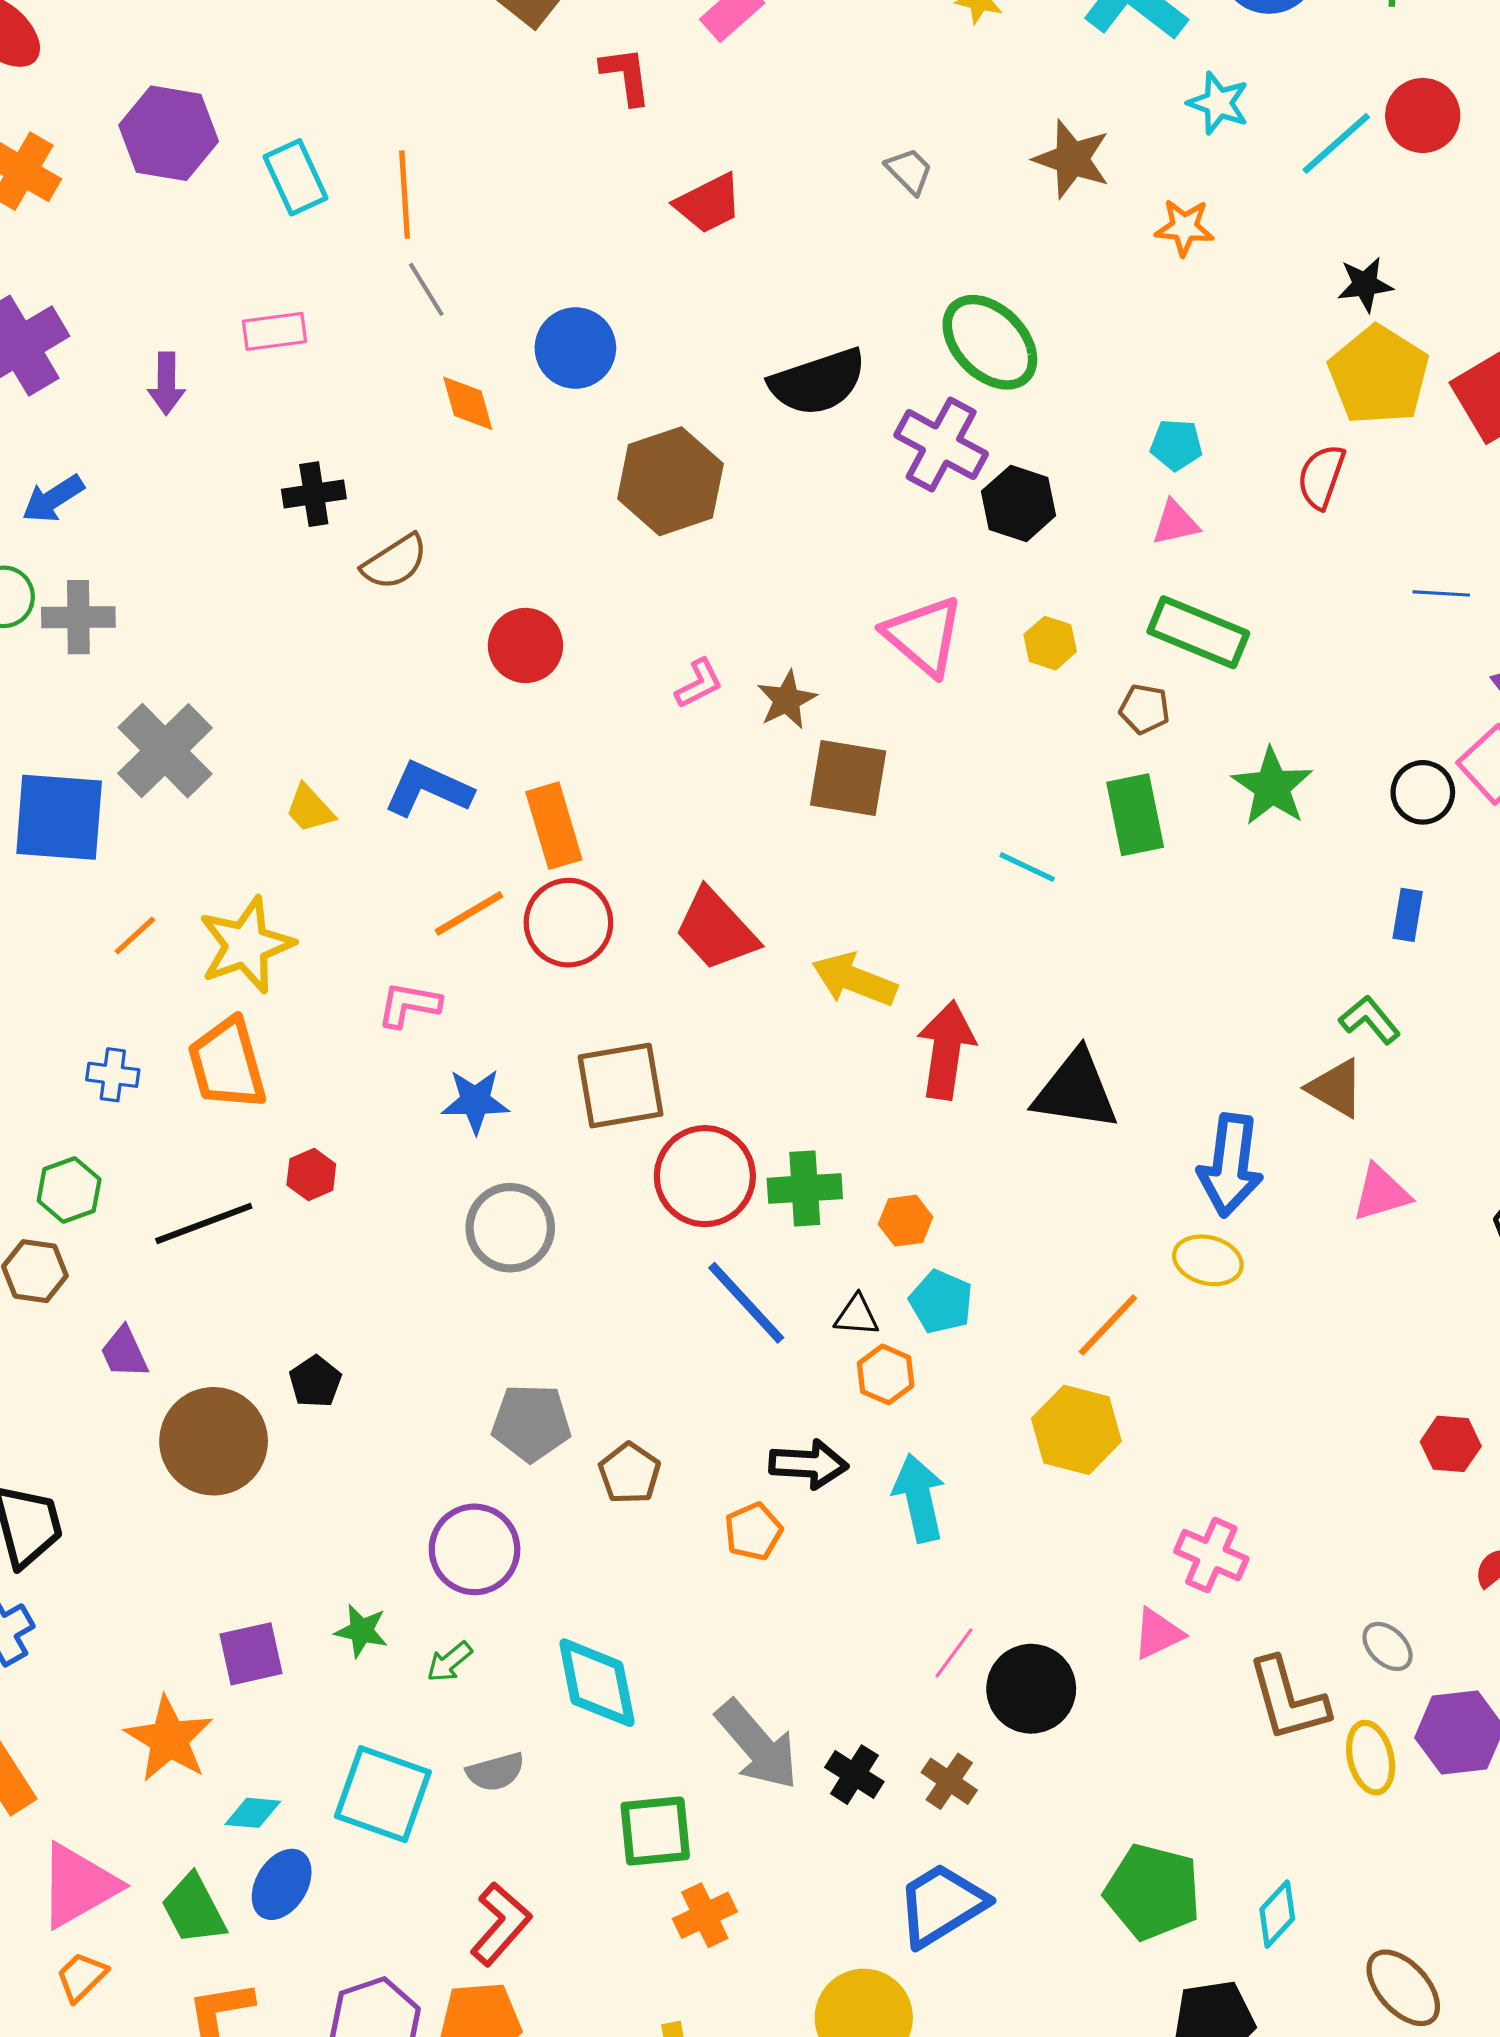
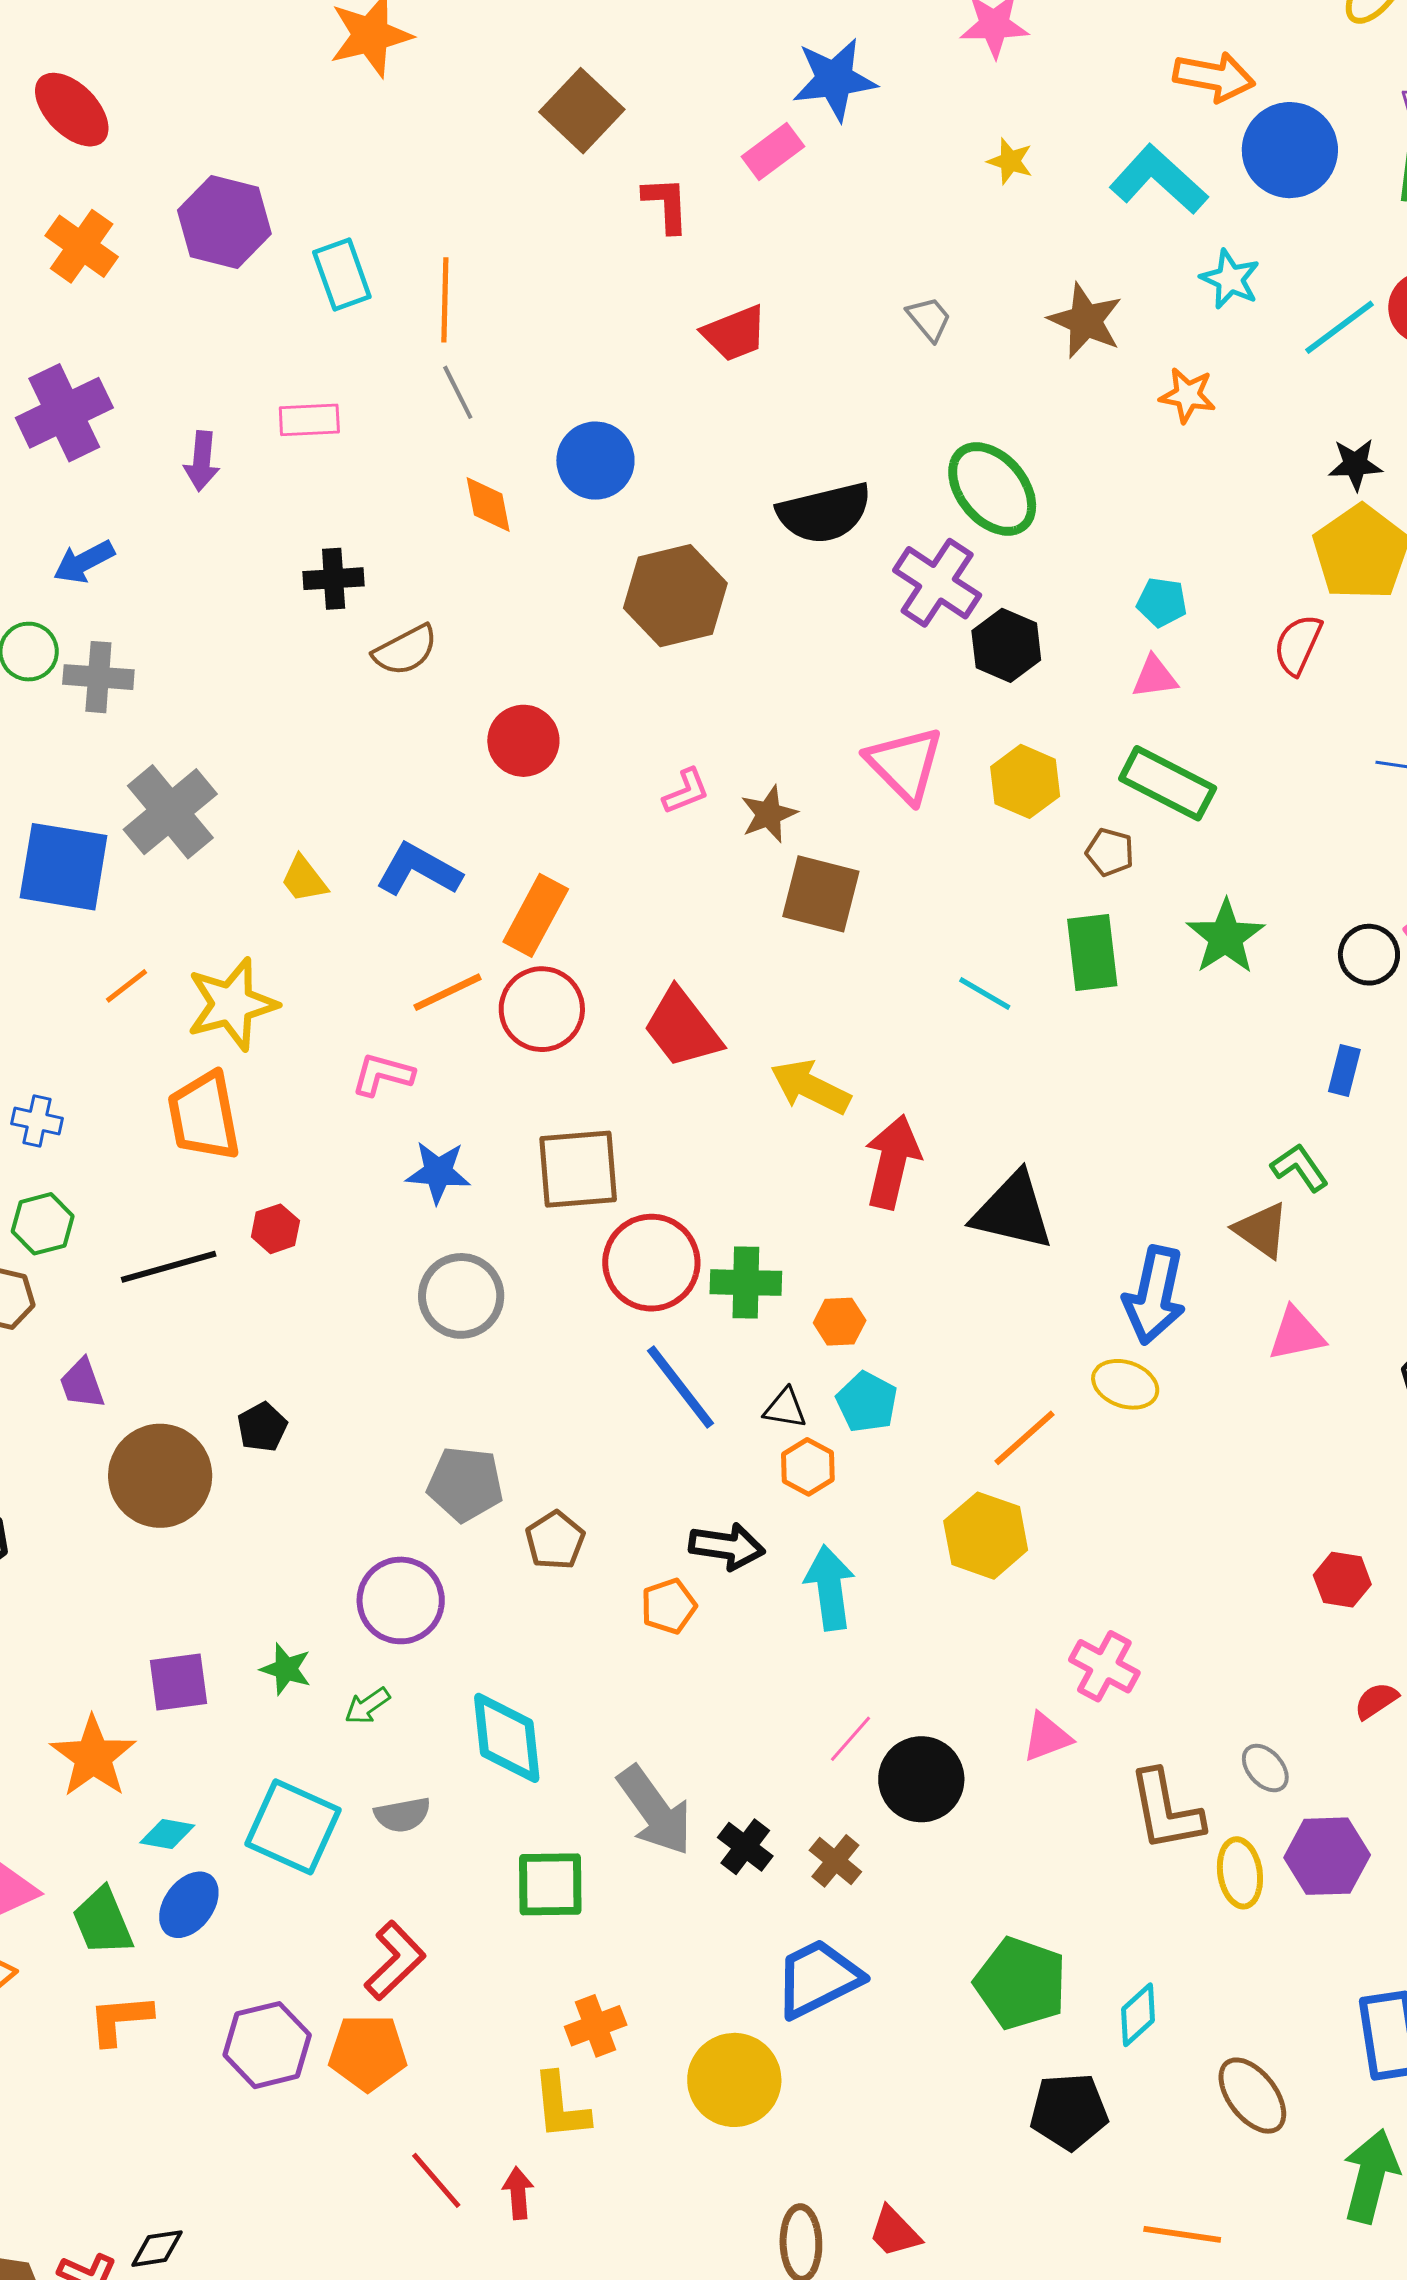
yellow hexagon: (1050, 643) -> (1025, 781), size x1.4
orange rectangle: (554, 826) -> (536, 915), turned 40
blue cross: (113, 1075) -> (37, 1121), moved
orange cross: (705, 1915) -> (596, 2026), moved

